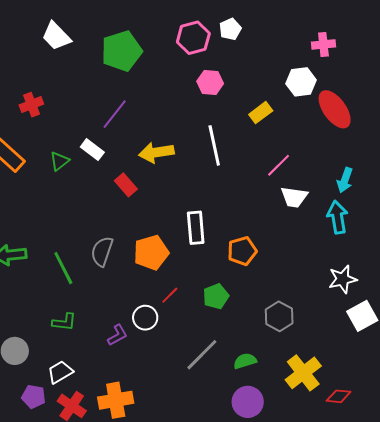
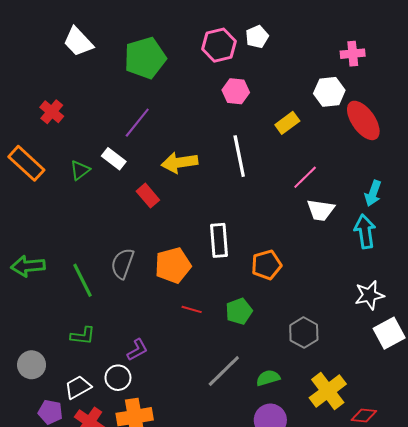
red cross: (31, 105) -> (52, 112), turned -30
red line: (170, 295) -> (192, 309), turned 60
white circle: (145, 318) -> (118, 378), moved

